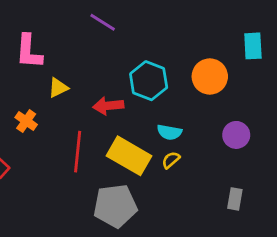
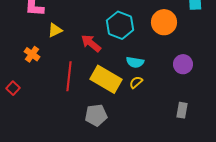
red arrow: (108, 106) -> (91, 43), turned 45
gray pentagon: (115, 206) -> (96, 115), size x0.7

